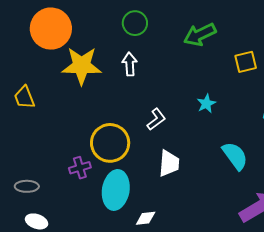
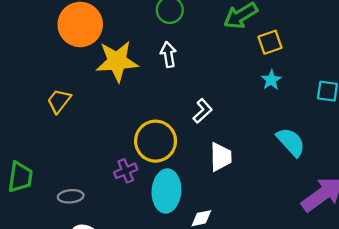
yellow square: (246, 62) -> (270, 42), moved
yellow trapezoid: (24, 97) -> (59, 101), turned 65
cyan star: (206, 104) -> (271, 80), moved

